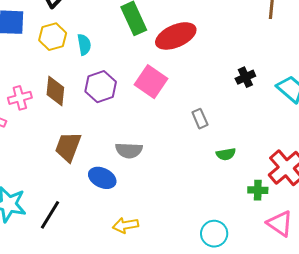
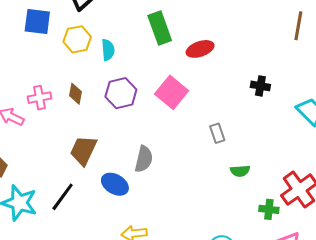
red ellipse: (176, 36) -> (200, 49), size x0.7
black cross: (245, 77) -> (260, 86), moved, turned 30
brown diamond: (55, 91) -> (75, 94), size x0.7
gray semicircle: (129, 150) -> (144, 159), turned -84
black line: (50, 215) -> (63, 197), moved

